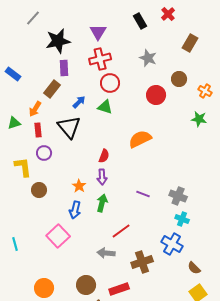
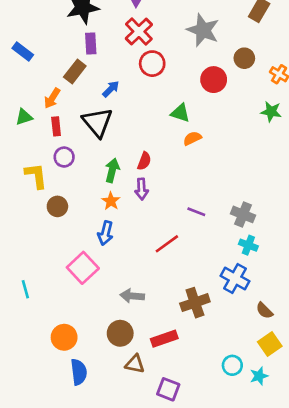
gray star: (148, 58) -> (203, 30), size x1.4
red cross: (100, 59) -> (139, 32), turned -30
green triangle: (105, 107) -> (180, 113), moved
orange semicircle: (140, 139) -> (192, 138), size x0.6
green arrow: (102, 203) -> (112, 170), moved
red line: (121, 231) -> (167, 244), moved
cyan line: (15, 244) -> (25, 289), moved
gray arrow: (106, 253) -> (132, 296), moved

